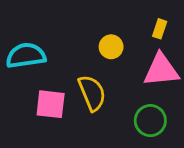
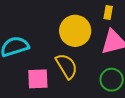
yellow circle: (111, 47) -> (75, 31), size x1.8

